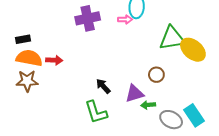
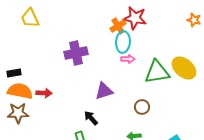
pink arrow: (125, 19) -> (128, 59), moved
yellow ellipse: (193, 50) -> (184, 68), moved
purple triangle: (135, 93) -> (104, 91), moved

